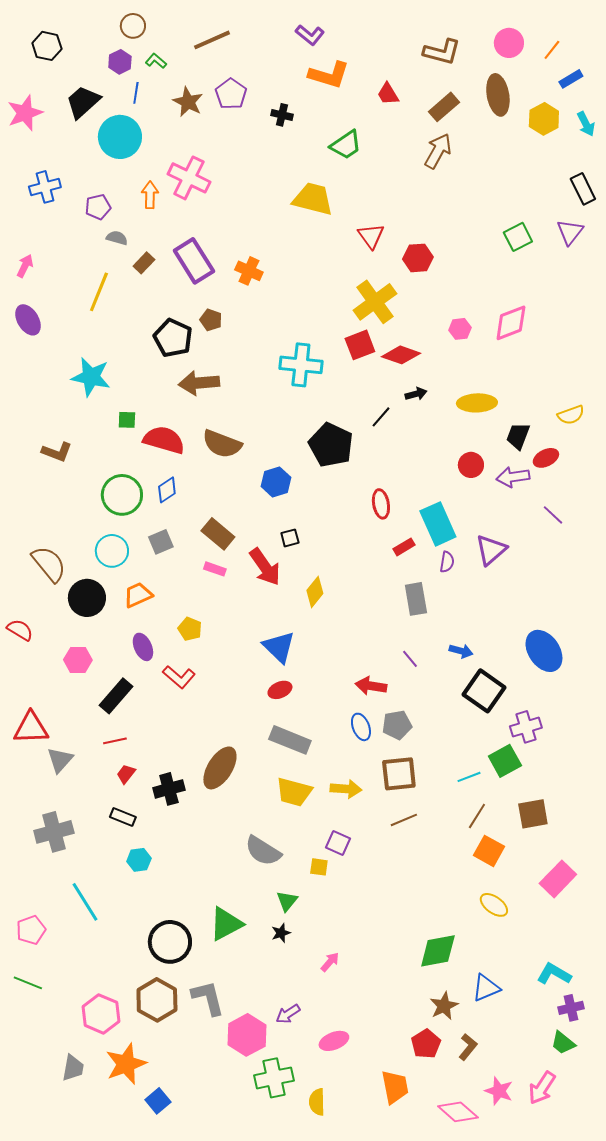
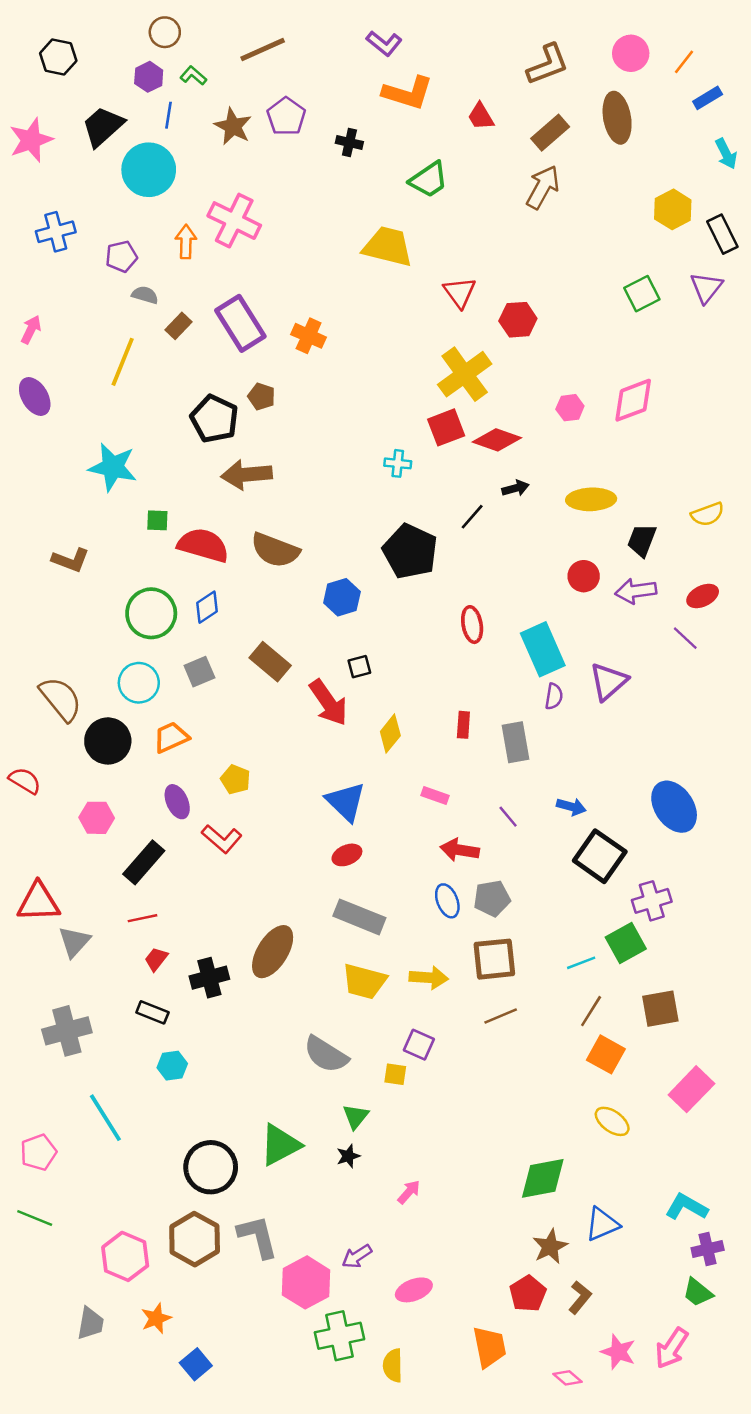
brown L-shape: (442, 52) -> (548, 64), turned -36
yellow hexagon: (544, 119) -> (673, 209), moved
cyan cross: (301, 365) -> (398, 463), moved, size x0.5
red ellipse: (546, 458) -> (703, 596), moved
red rectangle: (404, 547) -> (463, 725), moved, turned -55
pink rectangle: (215, 569) -> (435, 795), moved
orange star: (126, 1064) -> (156, 1318), size x0.6
pink diamond: (458, 1112) -> (568, 1378), size x0.6

